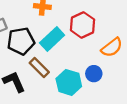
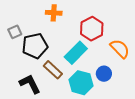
cyan rectangle: (52, 39) -> (76, 53), moved
orange semicircle: (112, 47) -> (120, 49), turned -95

